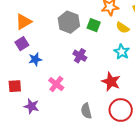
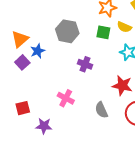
green square: (94, 25) -> (103, 32), moved
blue star: (35, 59) -> (38, 51), moved
gray semicircle: (86, 111) -> (101, 110), moved

